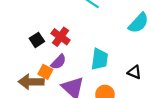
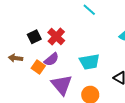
cyan trapezoid: (100, 59) -> (89, 62), turned 65
brown arrow: (31, 82) -> (15, 58), moved, size x0.6

